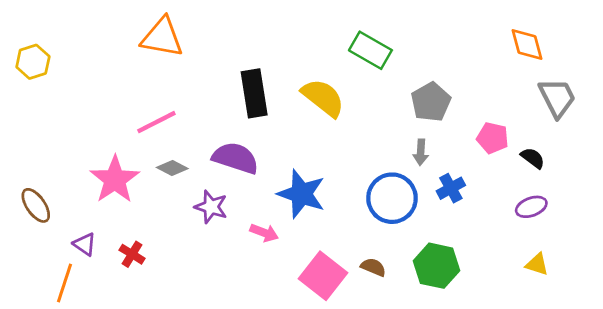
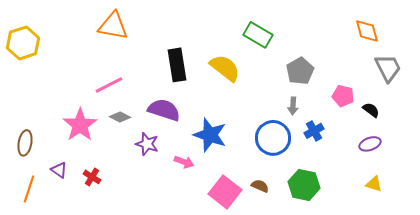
yellow hexagon: (33, 62) -> (23, 43), size x1.4
brown ellipse: (36, 205) -> (25, 143), turned 45
orange line: (65, 283) -> (29, 189), moved

